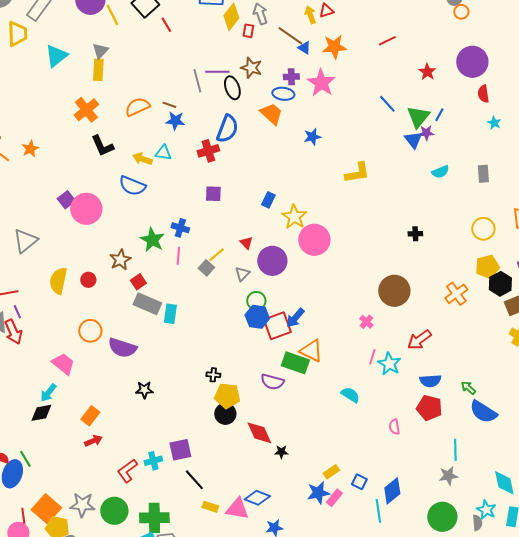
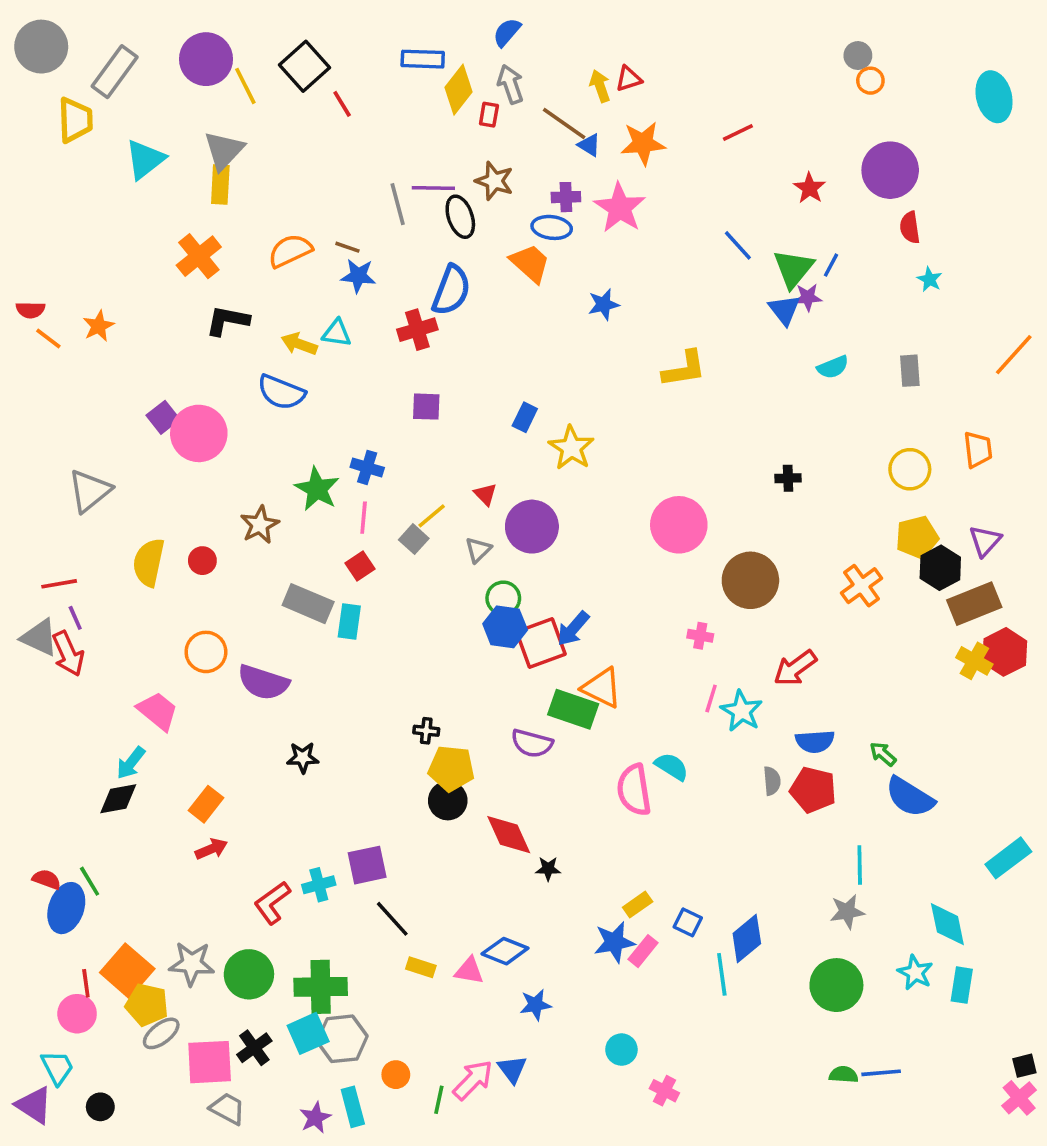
gray triangle: (100, 51) -> (224, 150), size x1.4
black L-shape: (102, 146) -> (227, 321), turned 125
pink circle: (314, 240) -> (679, 525), moved
red square: (138, 282) -> (360, 566), moved
pink cross: (366, 322) -> (700, 636), turned -32
pink semicircle: (394, 427) -> (634, 790), moved, size x1.8
pink triangle: (237, 509) -> (469, 971), size x0.7
gray semicircle: (477, 523) -> (772, 781), moved

